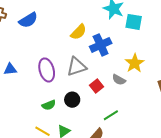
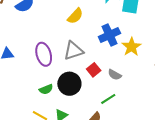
blue cross: (101, 45) -> (109, 35), moved
gray semicircle: (119, 80) -> (115, 75), moved
black circle: (72, 100) -> (69, 84), size x1.5

